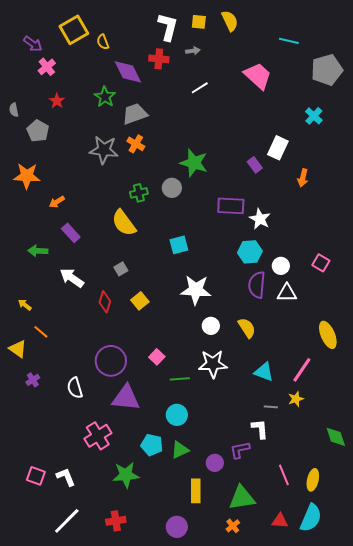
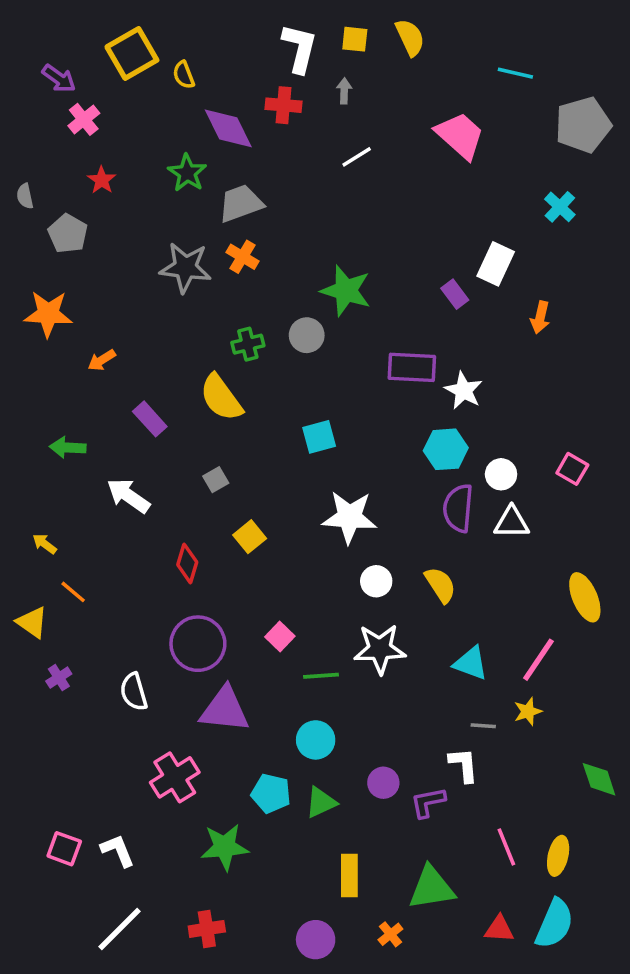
gray arrow: (193, 51) -> (344, 91), turned -80
purple rectangle: (71, 233) -> (150, 419), moved
red diamond: (105, 302) -> (187, 563), moved
purple circle: (215, 463) -> (383, 783), moved
orange cross: (233, 526) -> (390, 934), moved

